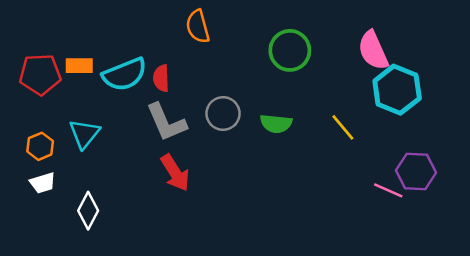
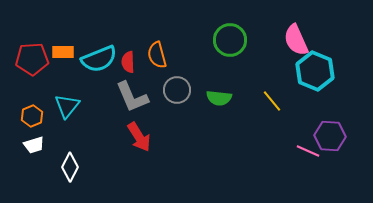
orange semicircle: (198, 26) -> (157, 55), moved

